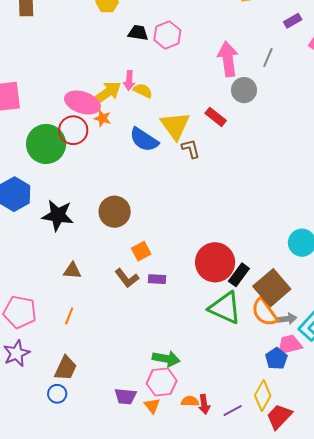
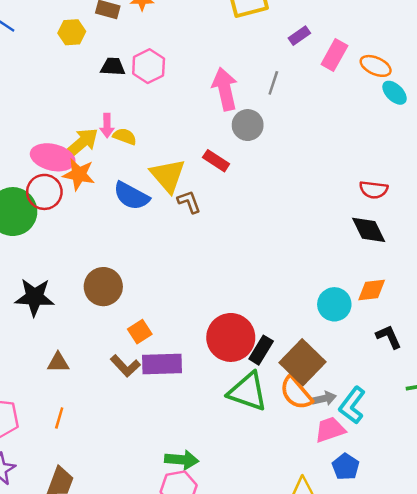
orange star: (103, 118) -> (79, 174), size x1.5
purple rectangle: (157, 279) -> (162, 364), size x1.8
blue pentagon: (276, 359) -> (346, 467), moved

